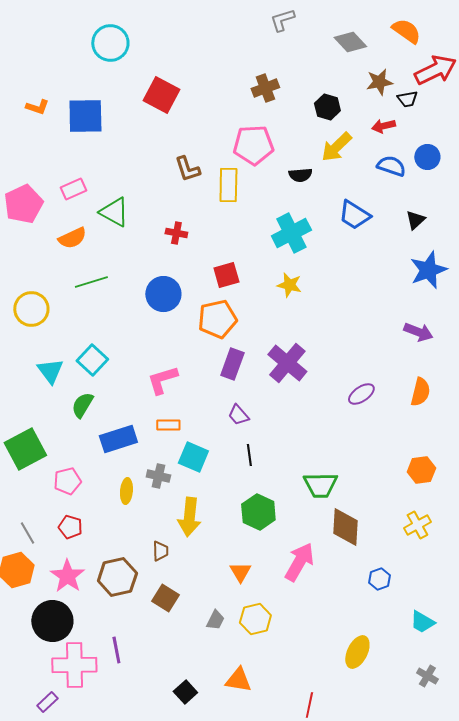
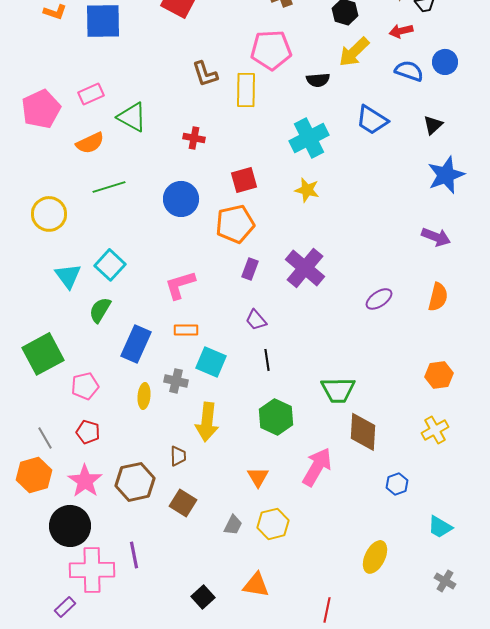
purple rectangle: (232, 364) -> (250, 269), size x0.7
blue rectangle: (118, 439) -> (136, 344), turned -48

